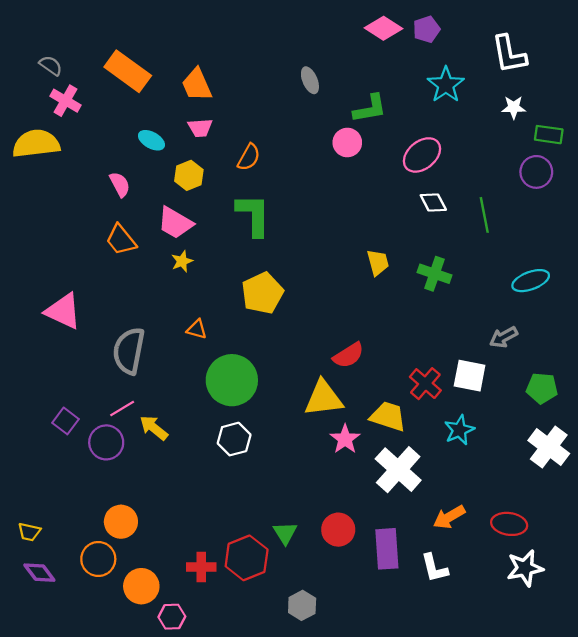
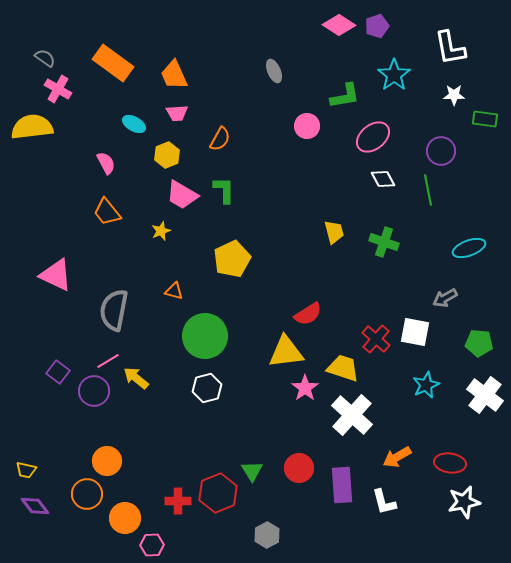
green L-shape: (370, 109) -> (345, 96), moved
purple circle: (536, 172) -> (441, 151), moved
green L-shape: (253, 215) -> (224, 190), size x0.7
pink trapezoid: (175, 223) -> (182, 195), moved
cyan star: (459, 430) -> (426, 385), moved

